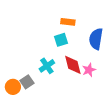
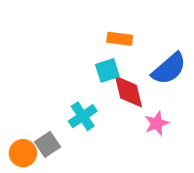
blue semicircle: (96, 39) -> (169, 69), turned -140
red diamond: (73, 65) -> (129, 92), moved

